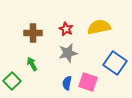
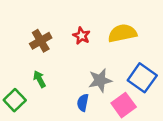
brown cross: (33, 33) -> (41, 41), turned -30
gray star: (68, 53) -> (100, 80), moved
pink square: (88, 82) -> (124, 105), moved, turned 36

